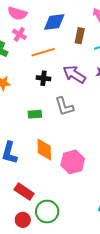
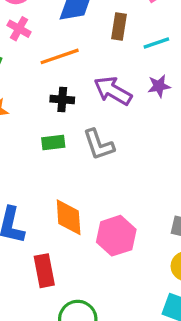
green rectangle: (35, 114) -> (53, 143), moved
red rectangle: (24, 192) -> (44, 271), moved, turned 48

